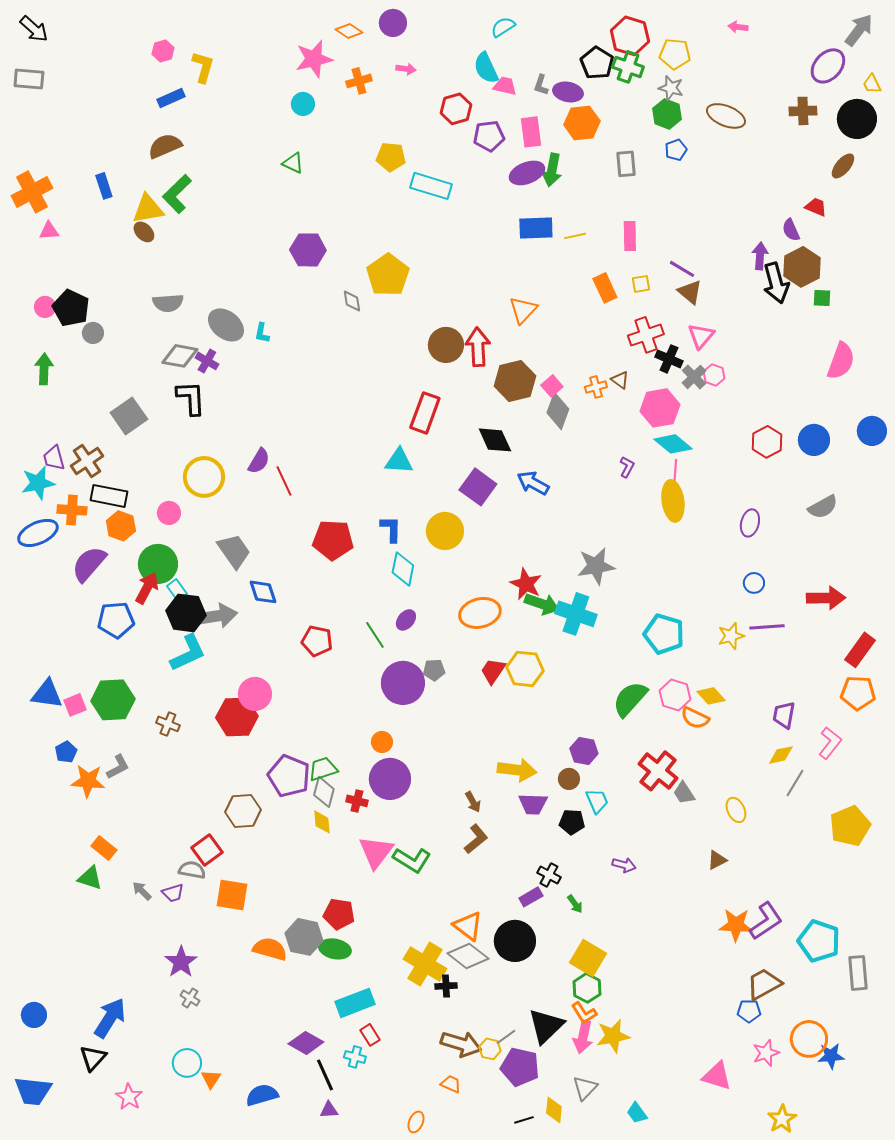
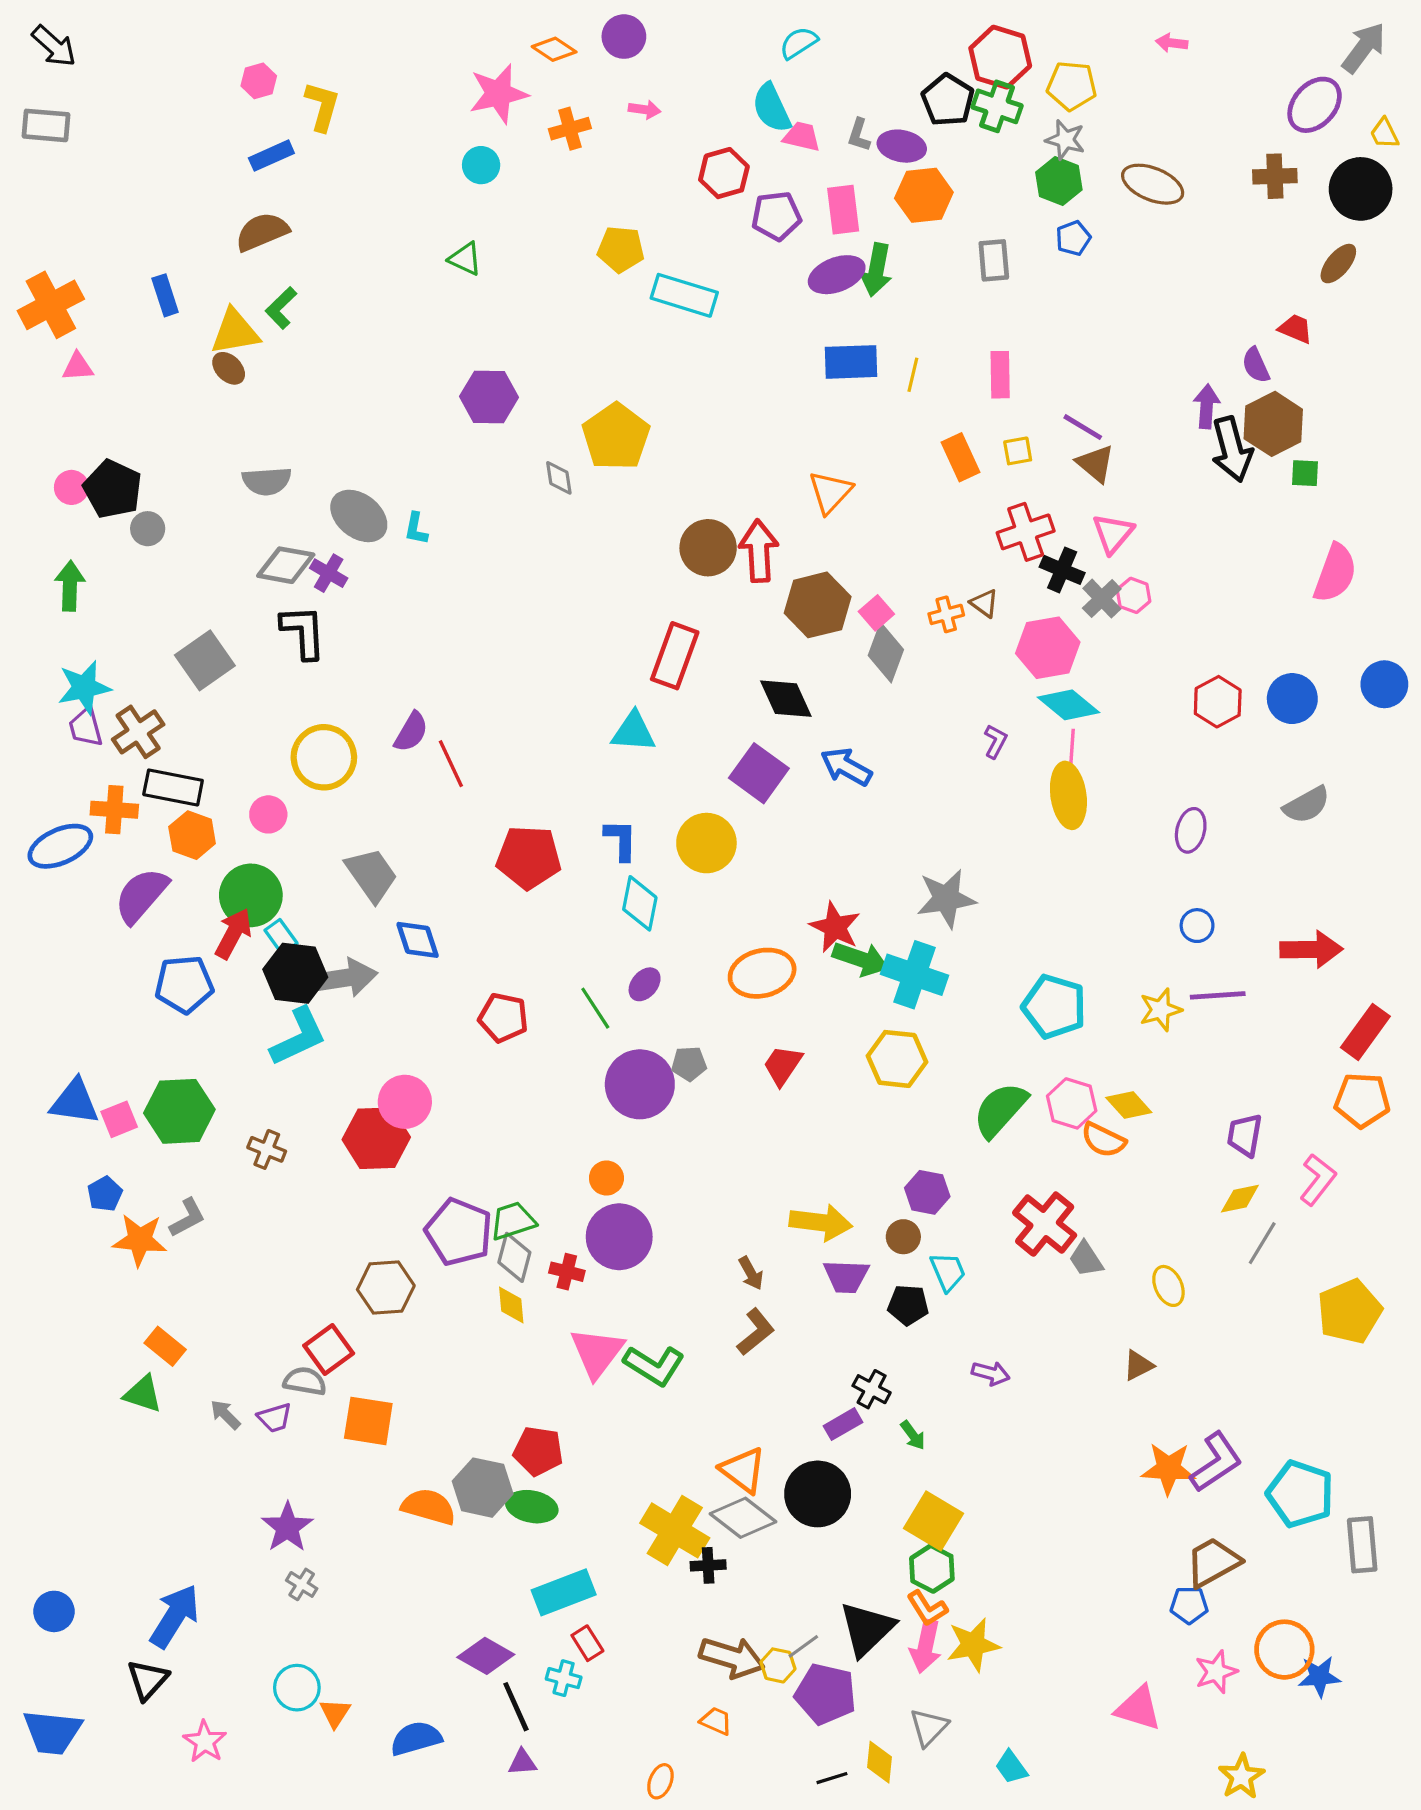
green L-shape: (177, 194) -> (281, 308), size x0.7
yellow line: (575, 236) -> (913, 375), turned -65
cyan star: (38, 483) -> (84, 687), moved
yellow hexagon: (525, 669) -> (897, 1059), moved

